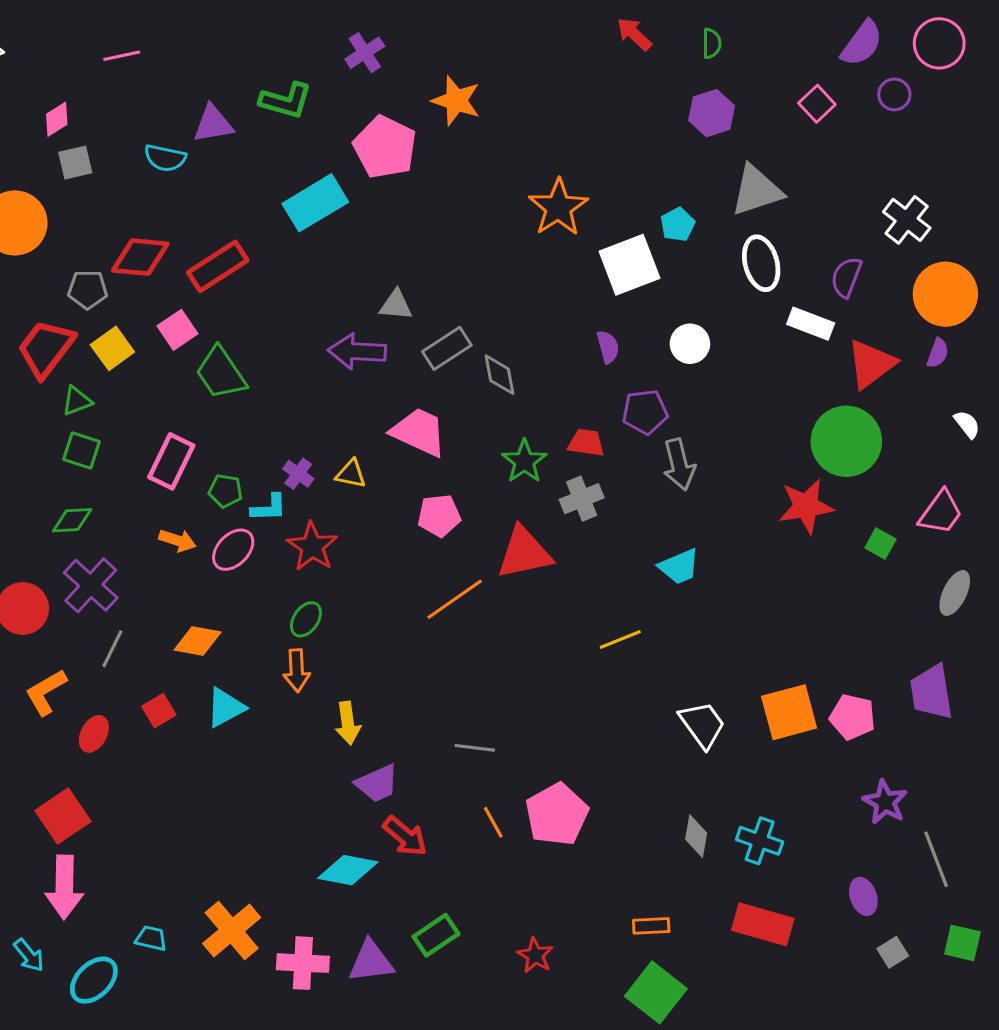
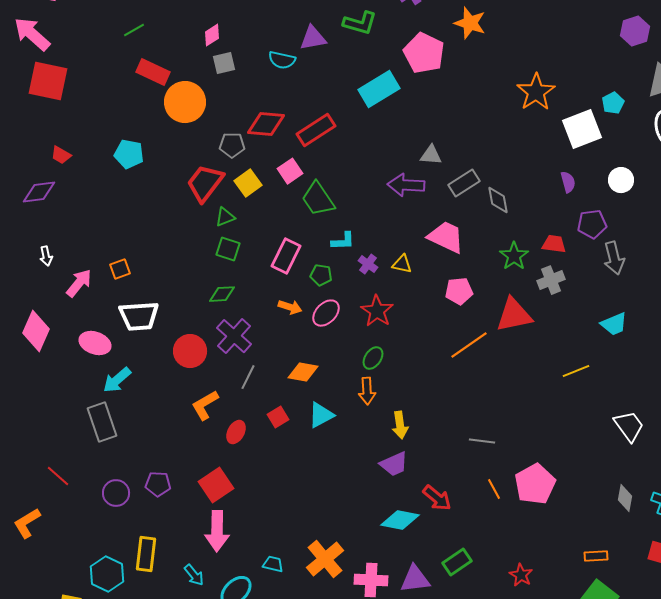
cyan L-shape: (269, 508) -> (343, 241), moved
purple trapezoid: (377, 783) -> (394, 464), moved

